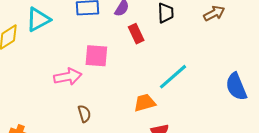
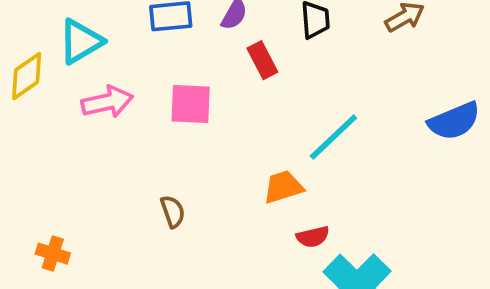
pink arrow: (68, 77) -> (107, 102), moved
blue semicircle: (236, 87) -> (454, 121), moved, turned -88

